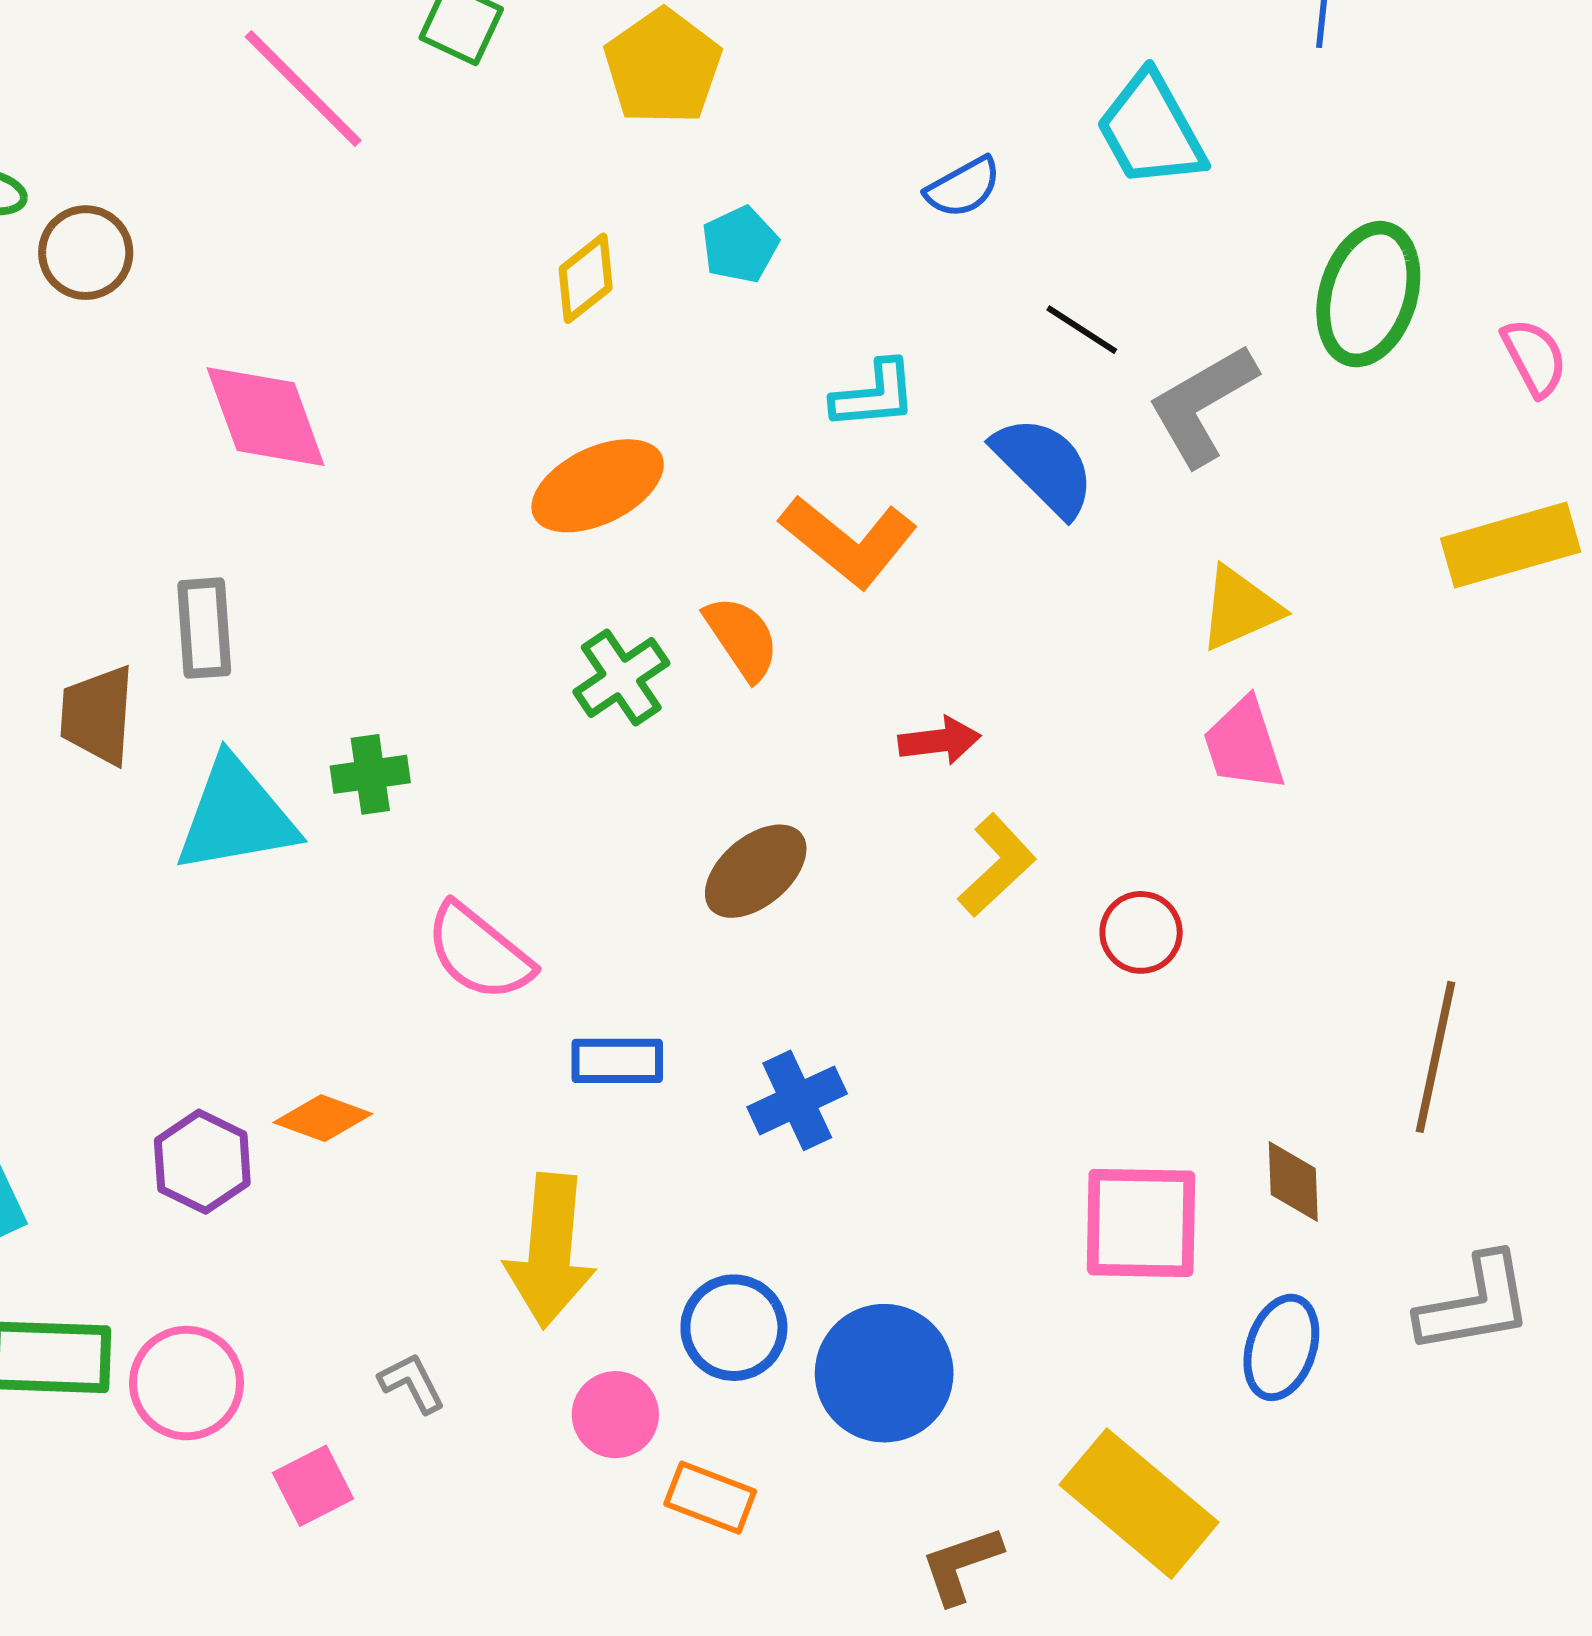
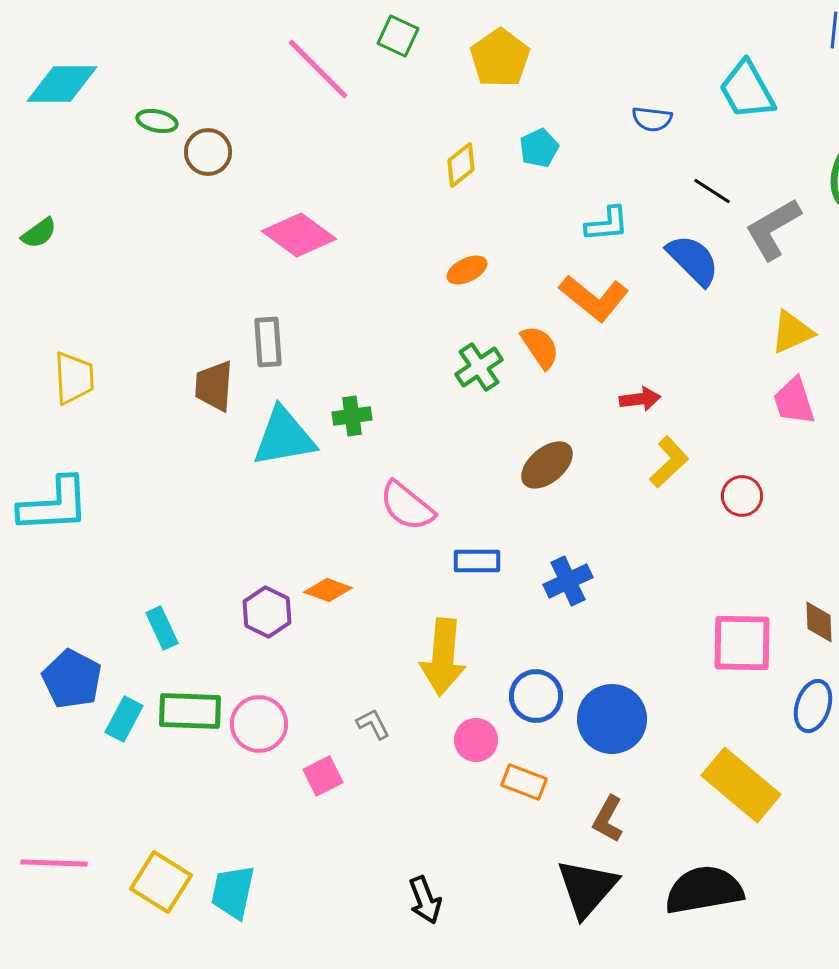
blue semicircle: (963, 187) -> (652, 119), turned 36
pink diamond: (266, 417) -> (299, 235), turned -34
orange ellipse: (598, 486) -> (467, 270), size x0.6
brown L-shape: (961, 1565) -> (608, 819), moved, turned -42

